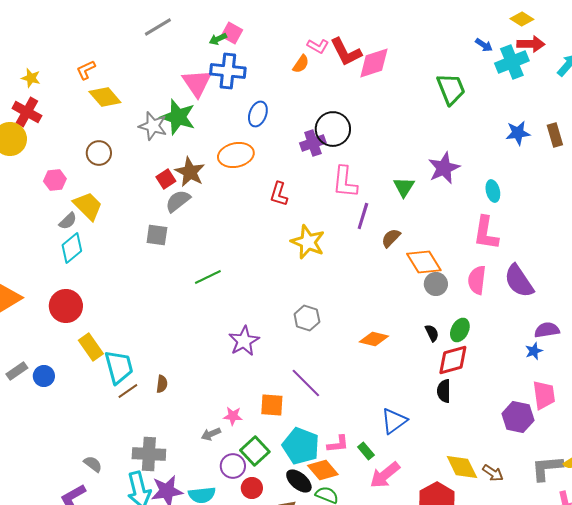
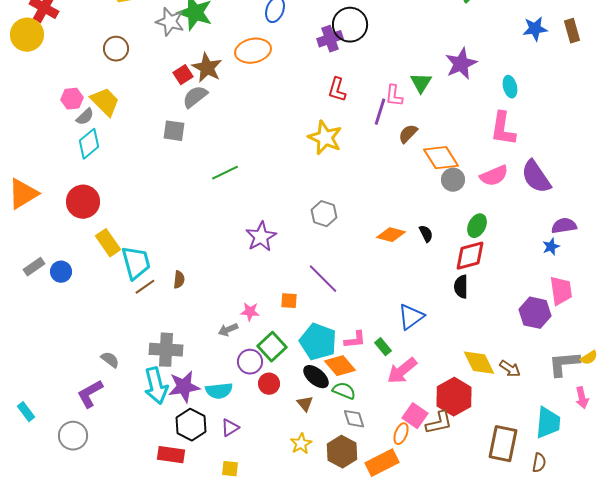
pink hexagon: (55, 180) -> (72, 99), moved
pink L-shape: (345, 182) -> (394, 96), moved, size x0.7
red L-shape: (279, 194) -> (337, 90), moved
pink semicircle: (477, 280) -> (494, 176), turned -120
black semicircle: (432, 333) -> (426, 234), moved
orange square: (272, 405) -> (289, 301), size x0.7

